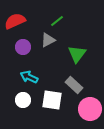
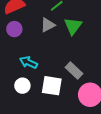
purple circle: (23, 47) -> (14, 29), moved
green triangle: (77, 54) -> (73, 26), moved

